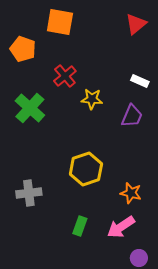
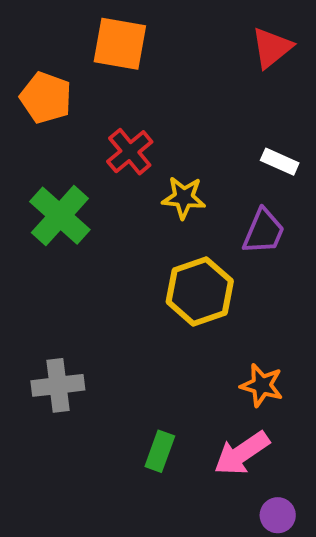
yellow hexagon: (86, 169) -> (200, 291), moved

